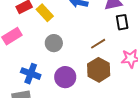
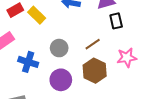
gray circle: (54, 43) -> (59, 48), moved
blue cross: (31, 74) -> (28, 62), moved

